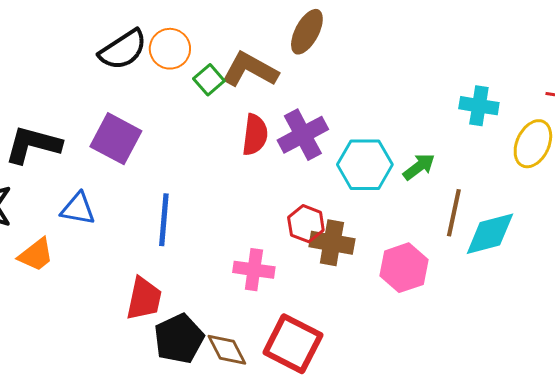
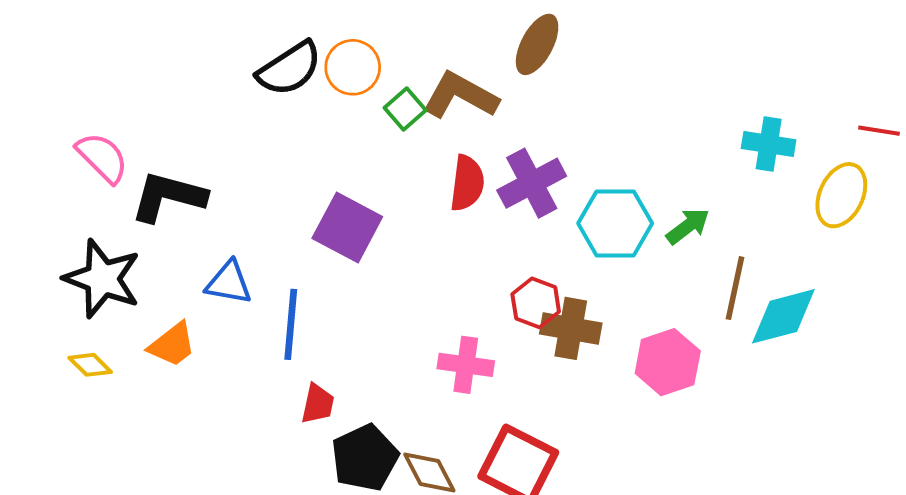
purple square: (116, 139) -> (347, 227), moved
blue line: (164, 220) -> (291, 324), moved
red trapezoid: (144, 299) -> (318, 404), size x0.7

